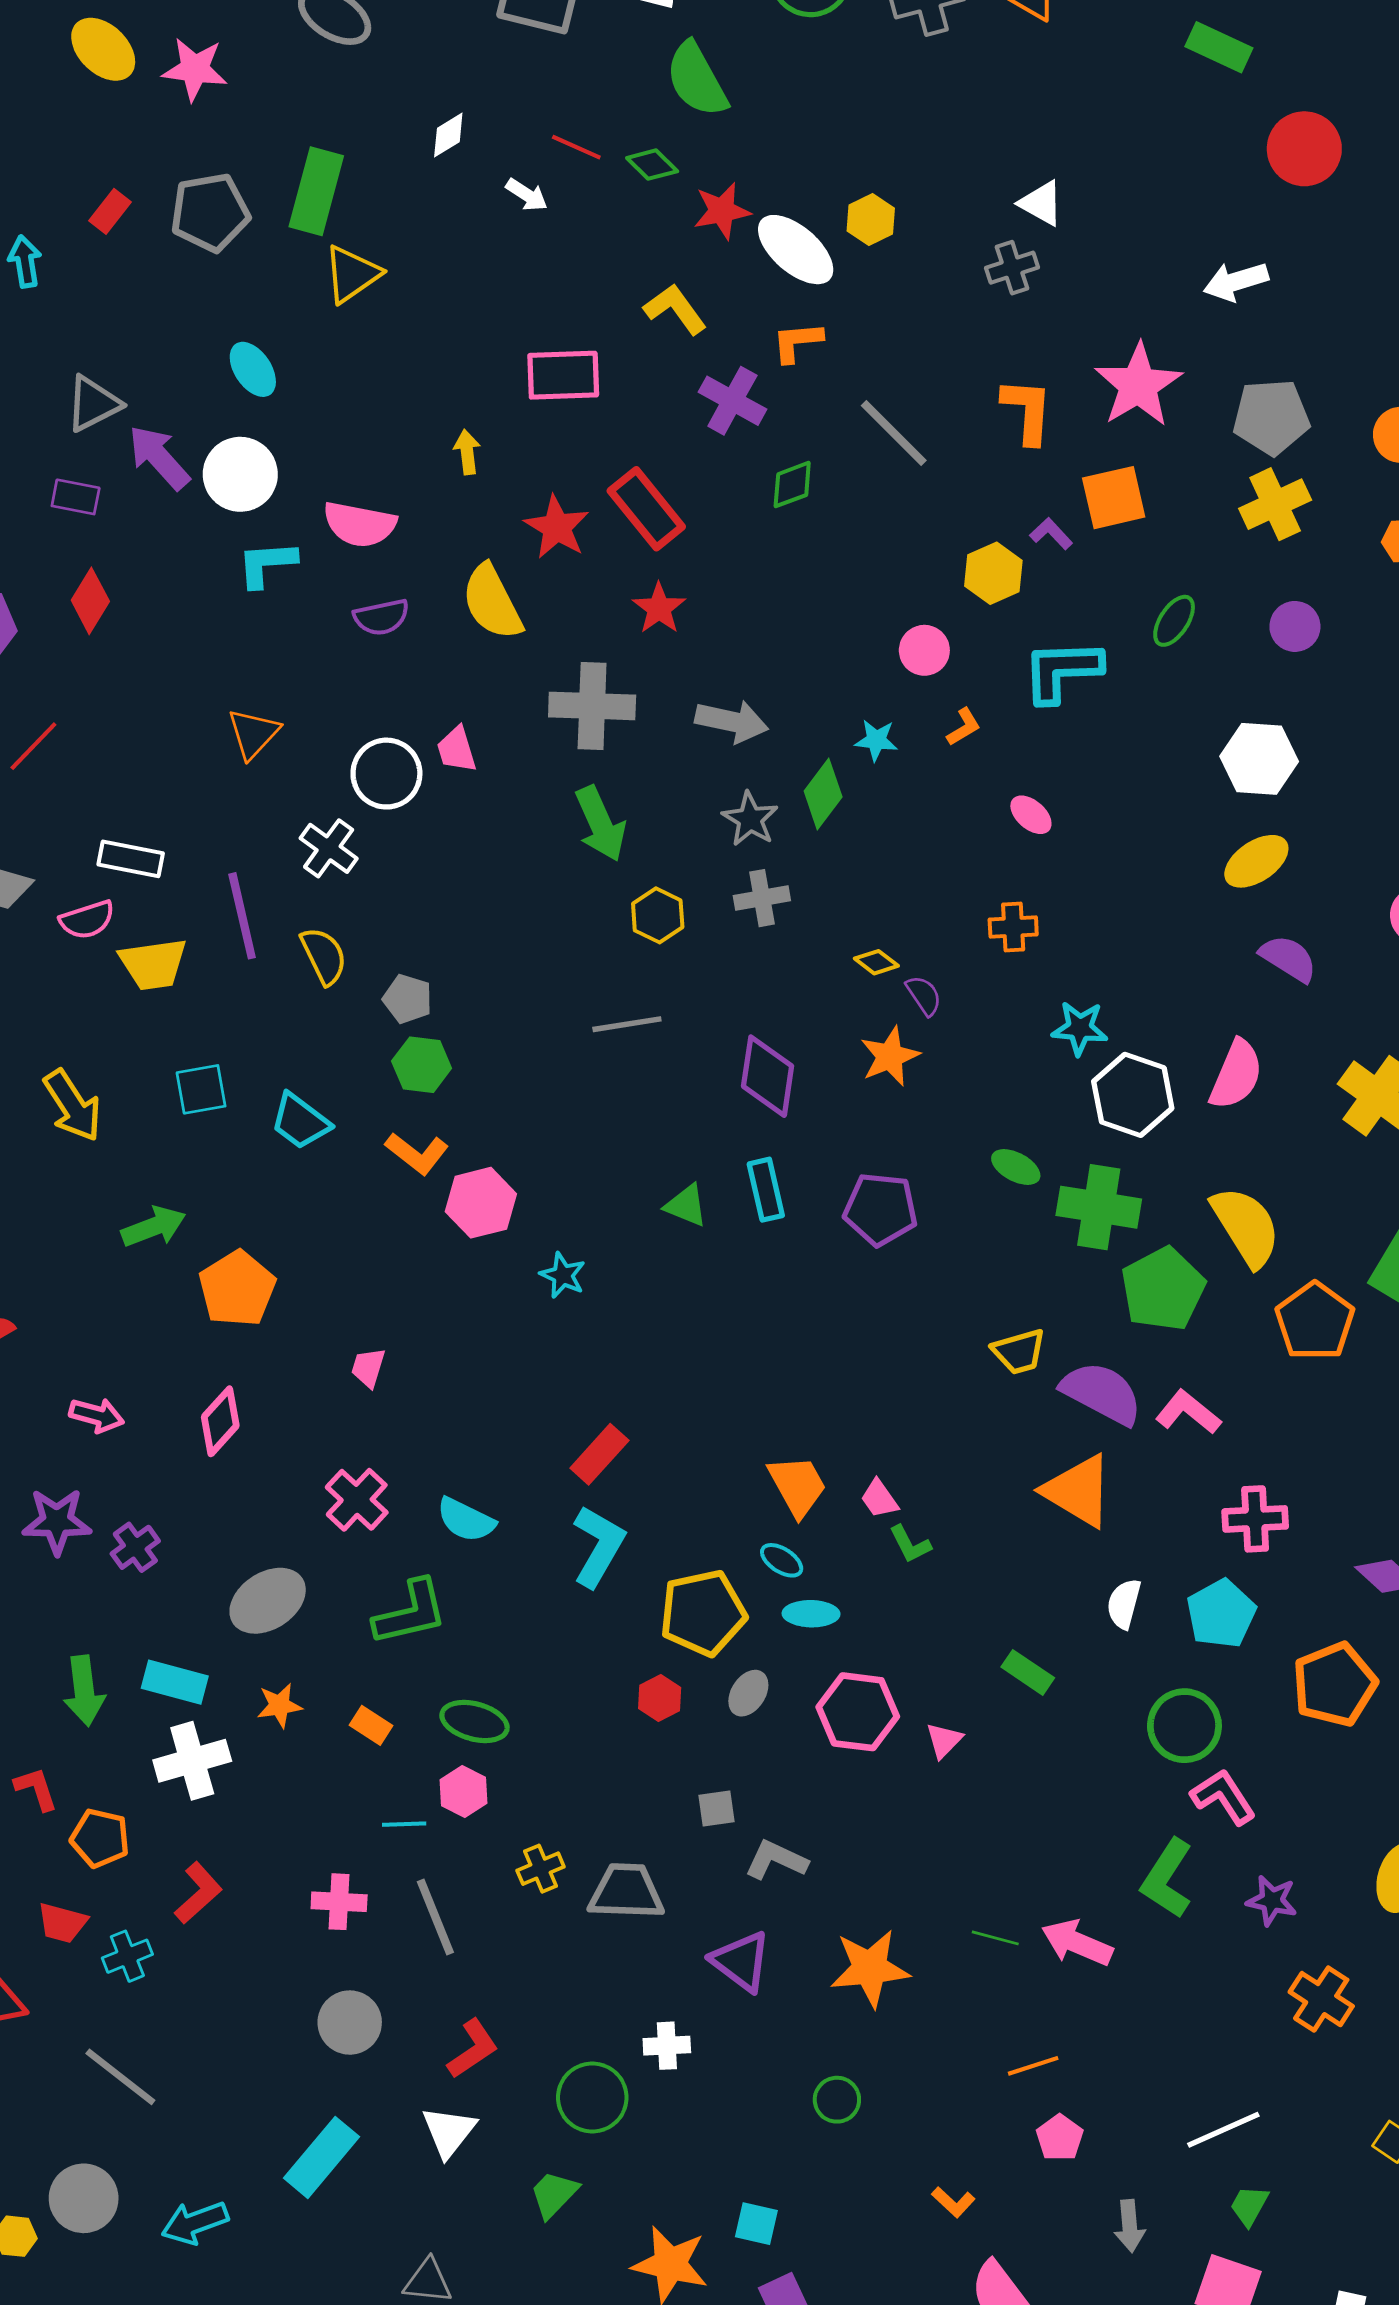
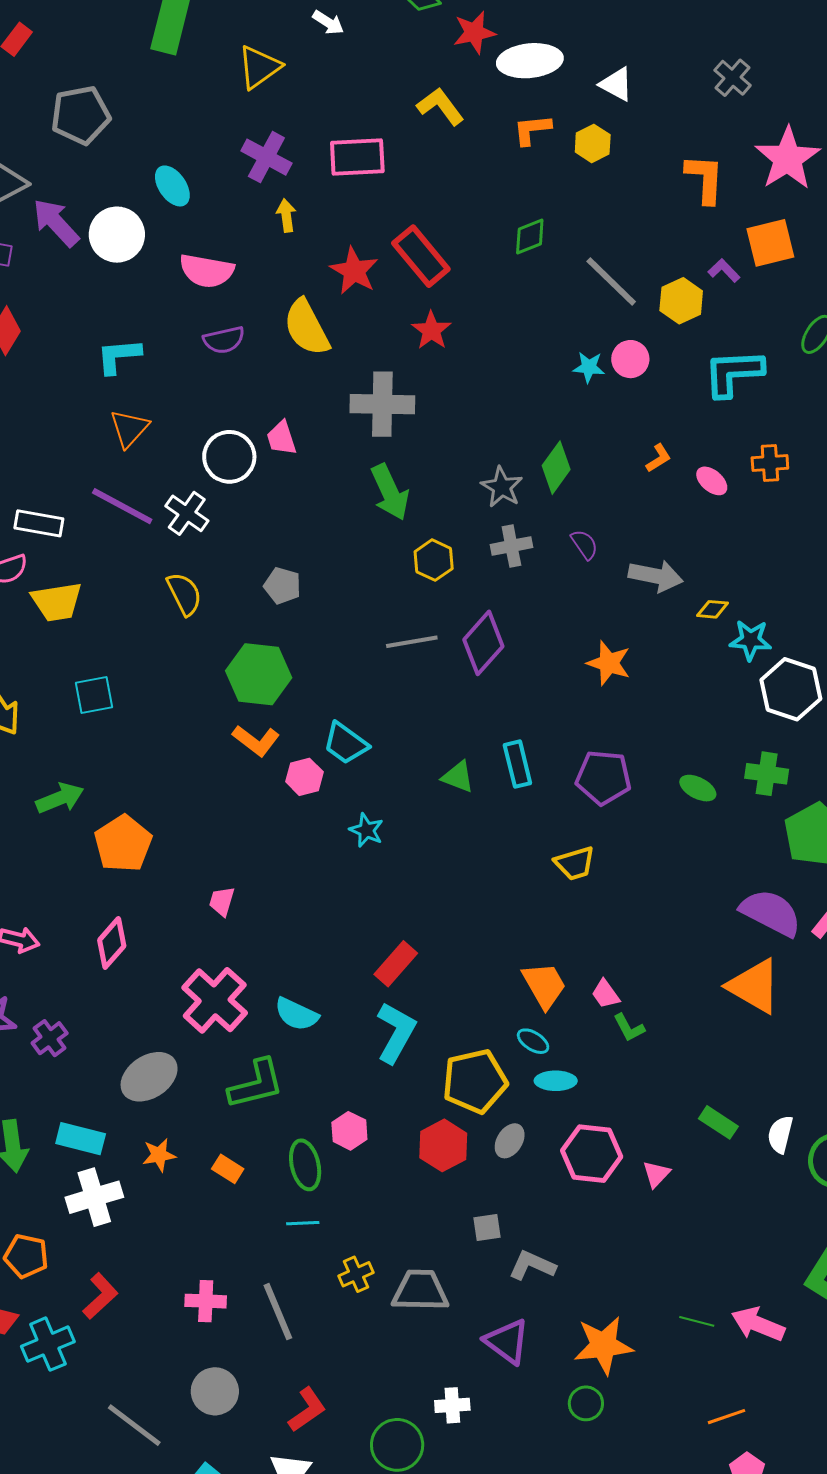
white triangle: (1041, 203) -> (616, 84), moved
gray pentagon: (210, 212) -> (81, 115), moved
yellow hexagon: (871, 220) -> (593, 143), moved
white ellipse: (796, 250) -> (530, 61), turned -46
gray cross: (1012, 268) -> (733, 78), moved, turned -30
yellow triangle: (352, 274) -> (259, 67), moved
cyan ellipse: (253, 369) -> (172, 186), moved
purple cross: (732, 401) -> (266, 157), moved
gray line: (894, 433) -> (611, 282), moved
cyan L-shape: (267, 564) -> (119, 356), moved
gray arrow: (732, 721) -> (656, 576), moved
orange L-shape: (964, 727) -> (659, 458), moved
cyan star: (876, 740) -> (589, 367), moved
purple line: (242, 916) -> (122, 506), moved, turned -48
orange cross: (1013, 927) -> (770, 463), moved
yellow diamond: (876, 962) -> (712, 609), moved, turned -32
purple semicircle: (924, 995) -> (584, 544), moved
gray pentagon: (408, 999) -> (282, 586), moved
orange star: (890, 1056) -> (609, 663), turned -30
green hexagon: (422, 1065) -> (259, 674), size x1.5
purple diamond: (768, 1076) -> (483, 643), moved, turned 34
cyan trapezoid: (300, 1121) -> (346, 743), moved
green ellipse: (1016, 1167) -> (698, 788), moved
pink hexagon: (481, 1203) -> (304, 777), size x0.7
green cross: (1099, 1207) -> (767, 774), size x0.7
yellow trapezoid: (1019, 1352) -> (575, 863), moved
pink cross: (357, 1500) -> (215, 1000), size x1.4
white semicircle: (1124, 1604) -> (780, 1134), moved
red hexagon: (660, 1698) -> (443, 1145), size x1.5
green ellipse: (475, 1721) -> (305, 1165), turned 63
pink hexagon: (463, 1791) -> (349, 1131), moved
cyan line: (404, 1824) -> (303, 1223), moved
cyan cross: (127, 1956) -> (48, 1344), size x1.4
gray line: (120, 2077) -> (134, 1425), moved
green circle: (837, 2100) -> (586, 1403), moved

